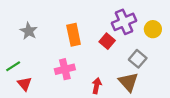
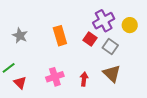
gray square: (138, 59) -> (110, 47), moved
pink cross: (65, 69) -> (55, 77), moved

